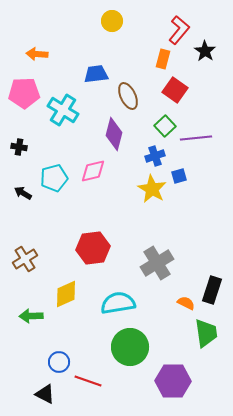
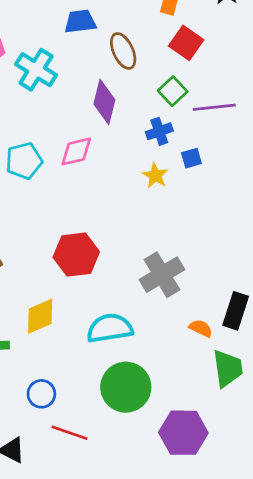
yellow star: (152, 189) -> (155, 176), size x0.7
blue circle: (59, 362) -> (41, 394), moved

